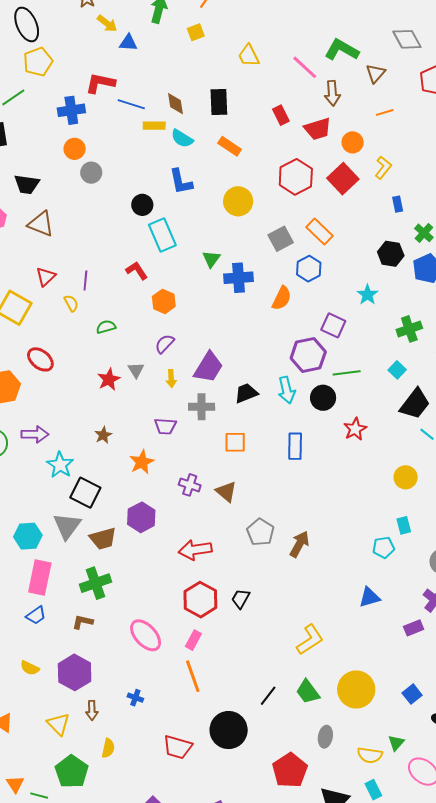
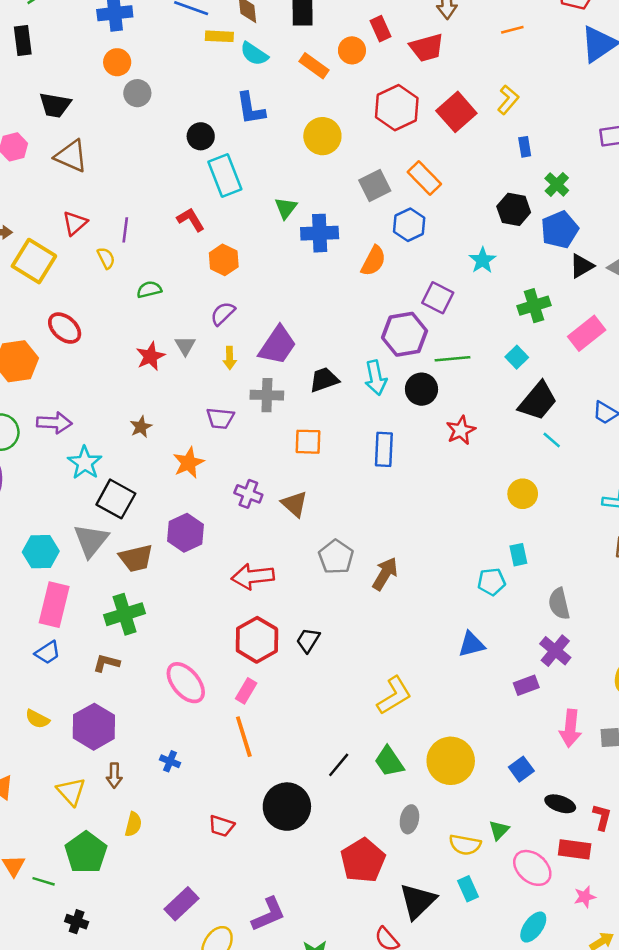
orange circle: (353, 142) -> (352, 50), moved
red trapezoid: (178, 747) -> (221, 826), size x0.7

